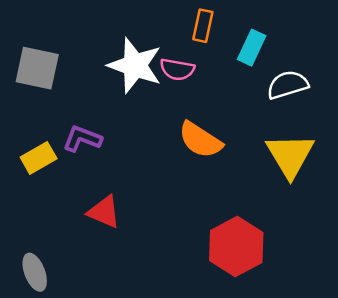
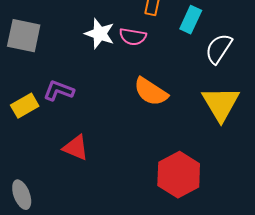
white star: (135, 65) -> (100, 34), size x0.7
white semicircle: (288, 85) -> (219, 49), turned -40

